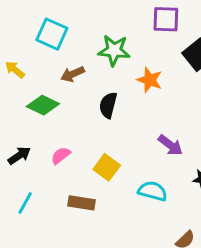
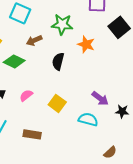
purple arrow: (170, 145) -> (100, 98), moved
brown rectangle: (81, 203) -> (32, 134), moved

